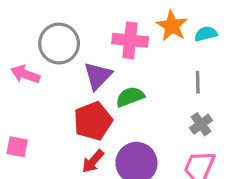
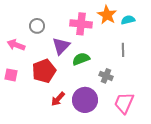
gray circle: (59, 44) -> (37, 26), size x0.6
red pentagon: (93, 121) -> (44, 71), moved
gray cross: (201, 124) -> (106, 76), moved, turned -32
pink square: (17, 147) -> (11, 75), moved

